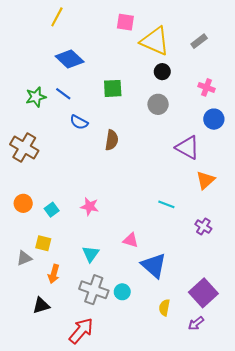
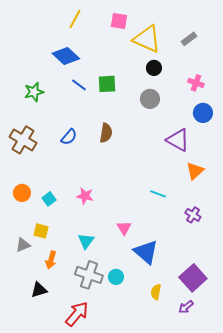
yellow line: (57, 17) -> (75, 19), moved
blue line: (63, 94) -> (79, 85), moved
blue semicircle: (79, 122) -> (69, 137), moved, turned -78
pink triangle: (131, 240) -> (124, 228), turned 42

